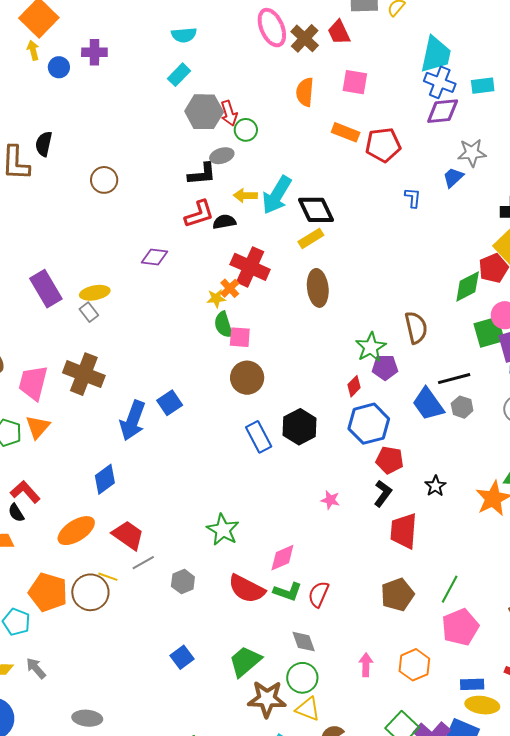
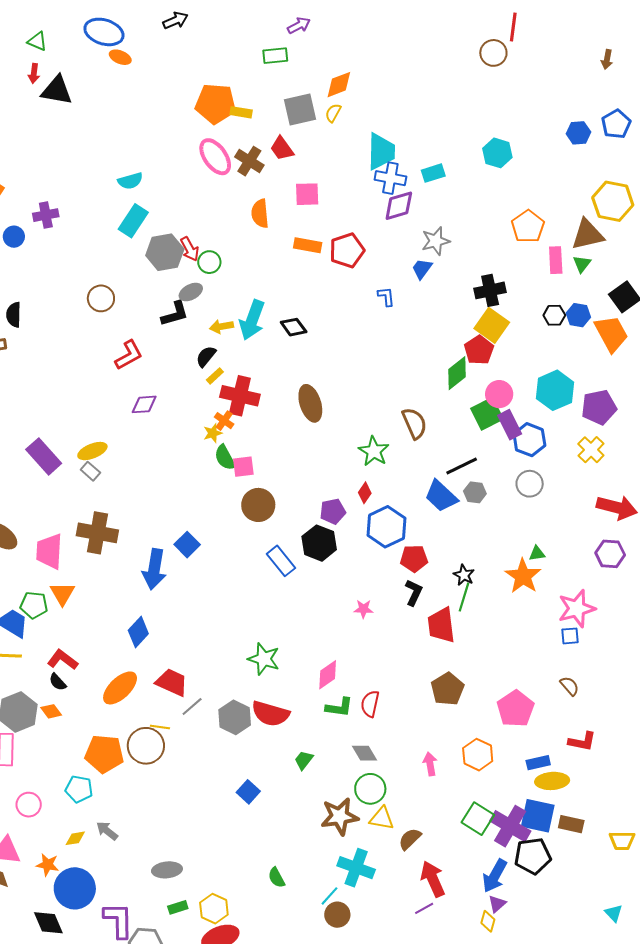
cyan rectangle: (179, 75) -> (133, 221), size x1.4
brown circle: (104, 180) -> (101, 298), moved
black diamond: (316, 210) -> (294, 327), size x0.7
red L-shape: (199, 214) -> (129, 355), moved
black semicircle: (224, 222) -> (206, 356), turned -30
yellow rectangle: (311, 238) -> (215, 376), moved, size x0.7
purple pentagon: (385, 367) -> (333, 511), moved
gray hexagon: (183, 582) -> (235, 717), size x1.4
red semicircle: (247, 589) -> (270, 714), moved
green line: (450, 589) -> (464, 597), moved
green trapezoid: (245, 661) -> (304, 760), moved, size x0.6

